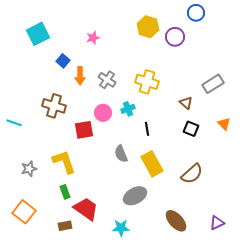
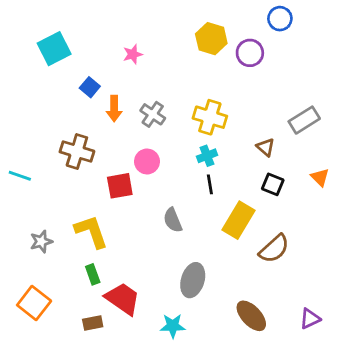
cyan cross: (128, 109) -> (207, 156), moved
yellow rectangle: (152, 164) -> (238, 220), moved, turned 60
gray ellipse: (135, 196) -> (193, 280), turned -45

